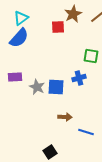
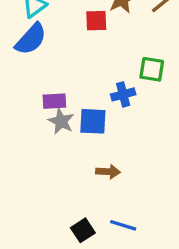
purple rectangle: (15, 77) -> (54, 101), moved
blue cross: (79, 78) -> (123, 94), moved
blue line: (86, 132) -> (123, 225), moved

